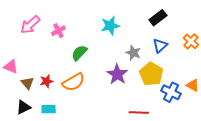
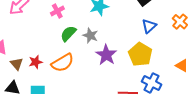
pink cross: (58, 31) -> (57, 11), moved
gray star: (133, 53) -> (90, 36), moved
blue cross: (171, 92) -> (152, 83), moved
black triangle: (23, 107) -> (13, 88), turned 35

